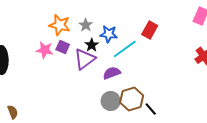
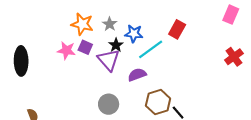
purple triangle: (85, 59) -> (109, 60), turned -35
gray circle: (111, 101) -> (109, 104), moved

